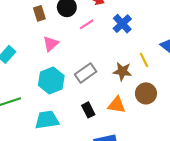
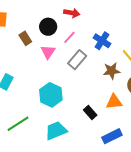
blue cross: (122, 24) -> (102, 41), moved
pink triangle: (51, 44) -> (48, 52), moved
gray rectangle: (86, 73) -> (77, 60), moved

